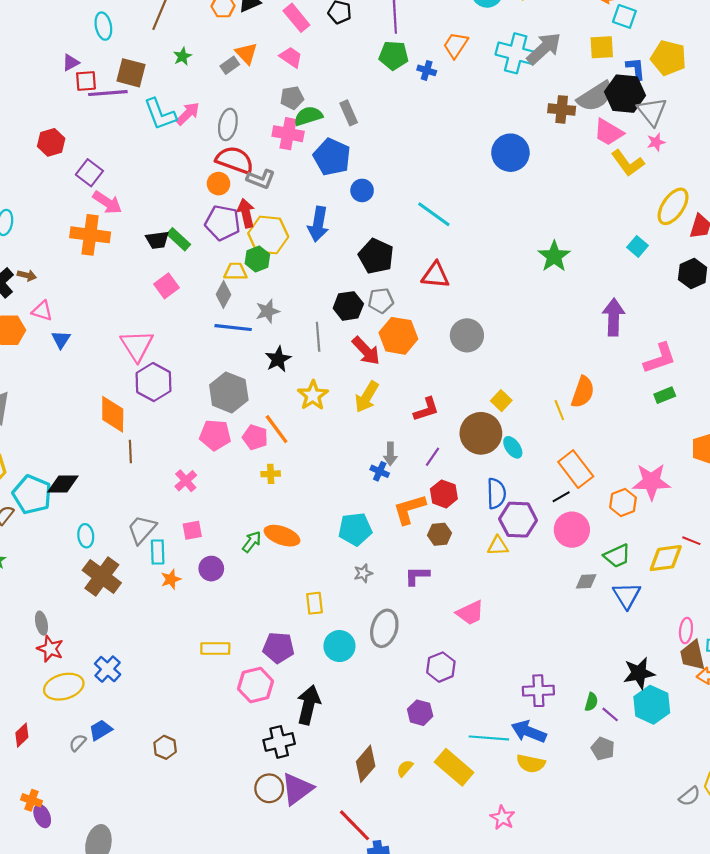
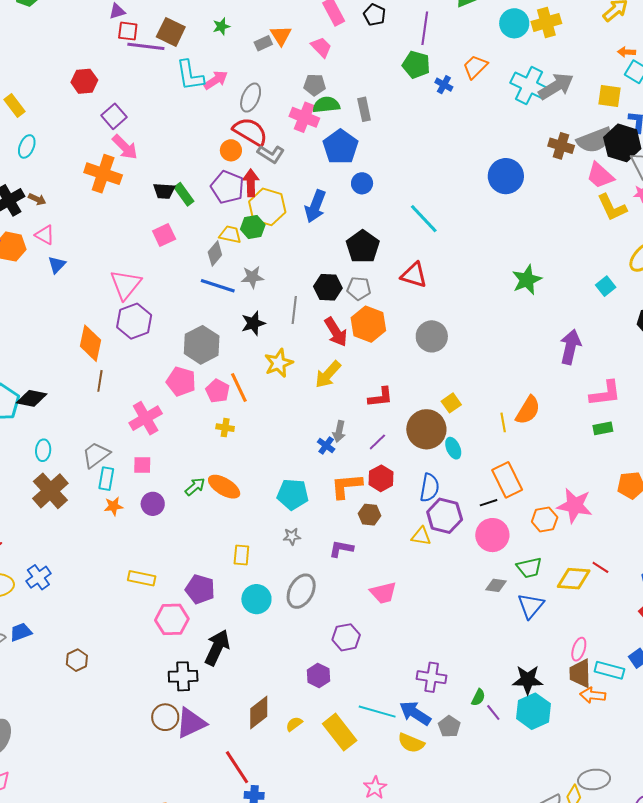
pink cross: (186, 481) -> (146, 418), size x1.5
gray pentagon: (603, 749) -> (449, 727), moved

